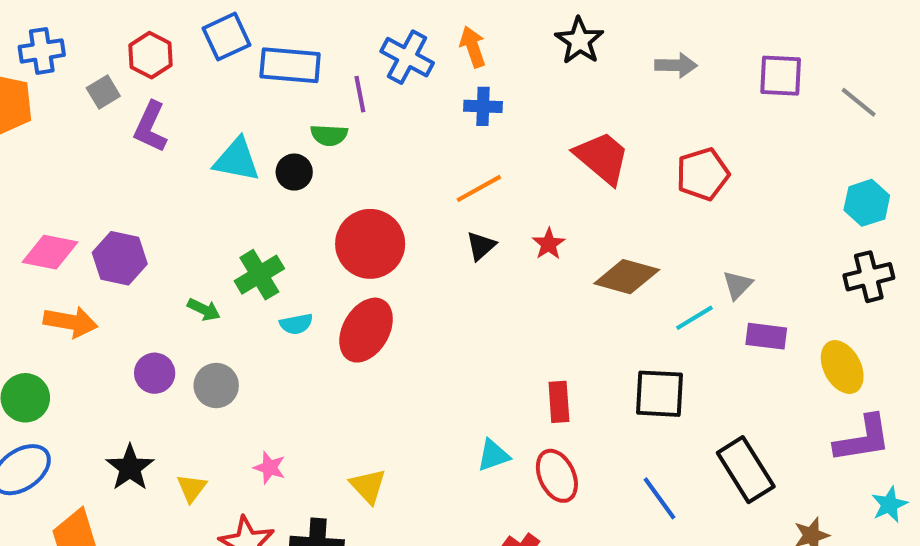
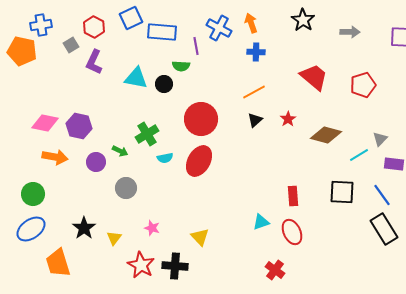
purple circle: (155, 373) -> (96, 162), moved
blue line: (660, 498) -> (382, 195), moved

